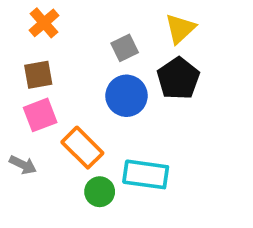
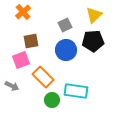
brown square: (38, 75) -> (31, 41), moved
black pentagon: (178, 79) -> (93, 41), turned 30

